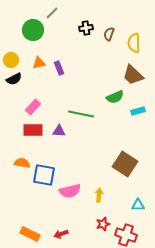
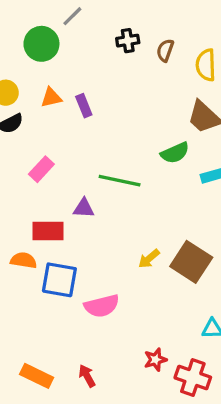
red rectangle: (33, 130) -> (48, 231), moved
yellow arrow: (99, 195) -> (149, 259), moved, turned -136
red arrow: (61, 234) -> (87, 376), turned 80

